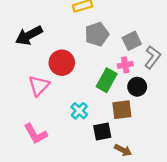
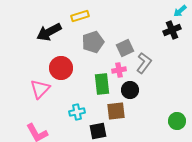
black arrow: (29, 35) -> (49, 32), moved
green rectangle: (107, 80) -> (102, 84), turned -35
cyan cross: (79, 111) -> (77, 112), turned 35

